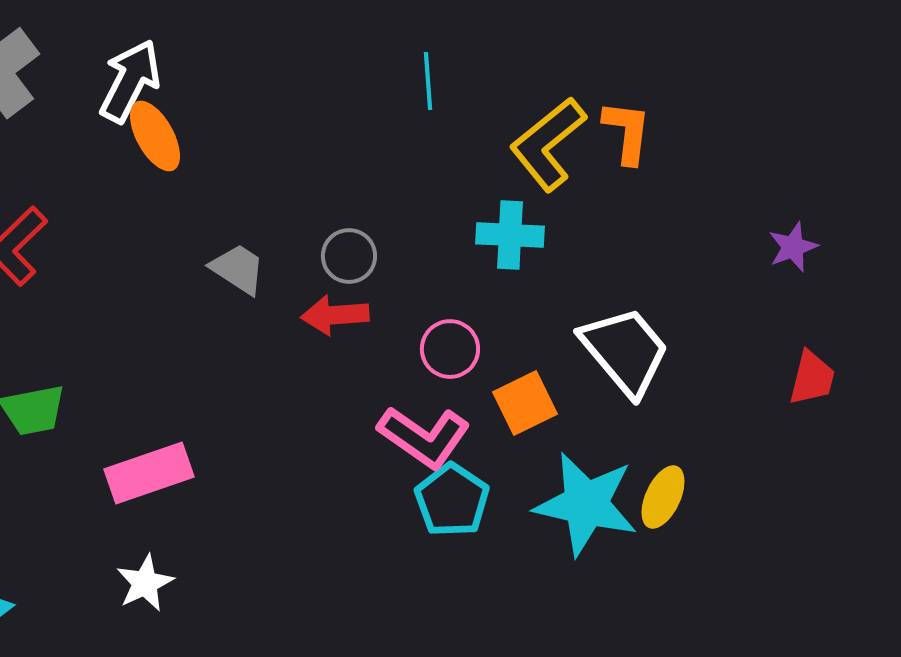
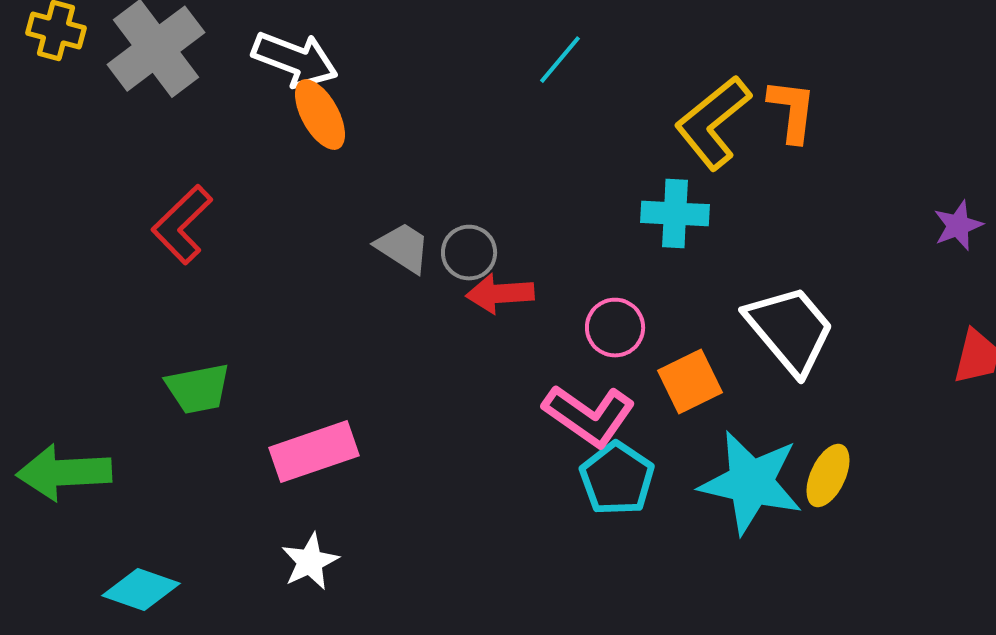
white arrow: (130, 81) -> (295, 60), turned 84
cyan line: (428, 81) -> (560, 60), moved, turned 44
gray circle: (349, 256) -> (469, 253), moved

